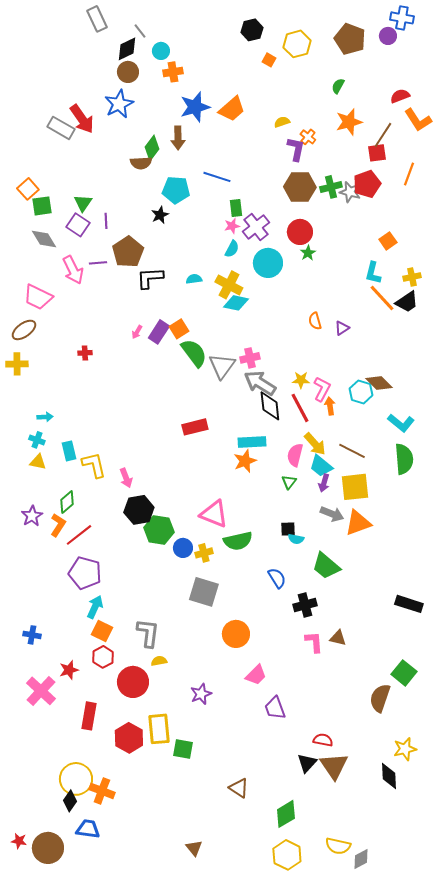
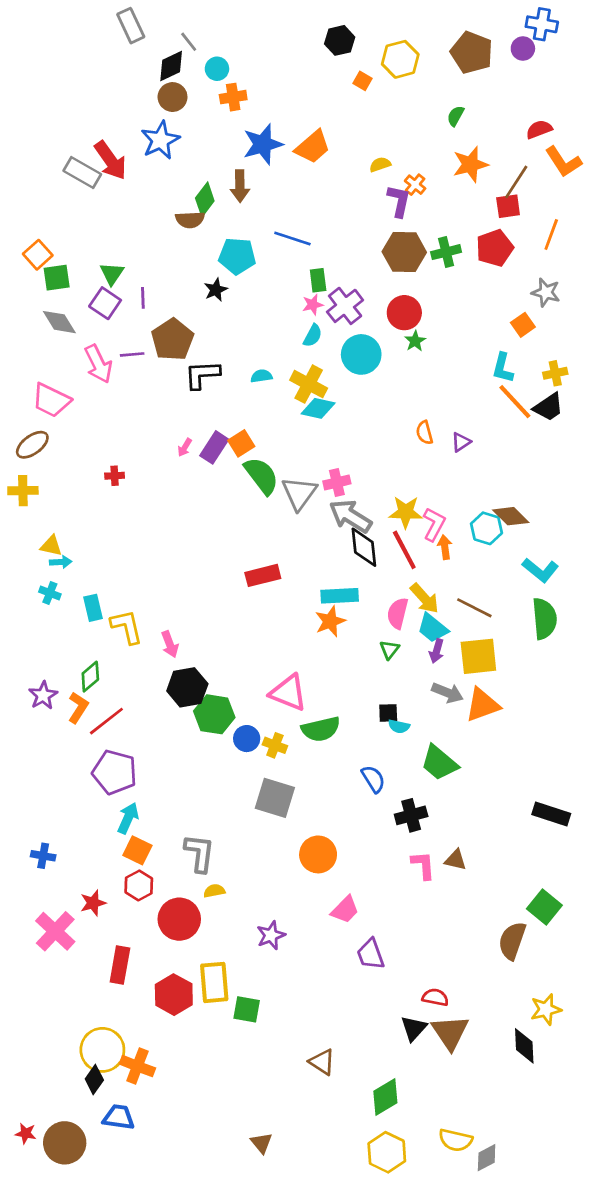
gray star: (350, 192) -> (546, 292), moved
yellow star: (301, 380) -> (406, 512), size x1.4
yellow triangle: (38, 462) -> (51, 546), moved
yellow cross: (204, 553) -> (275, 745), turned 36

